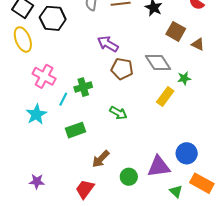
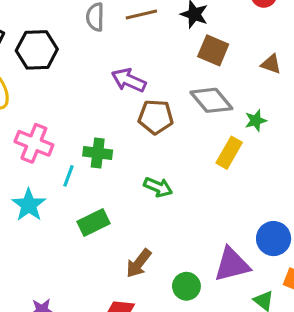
brown square: (176, 31) -> (213, 50), moved
green cross: (83, 87) -> (98, 153), turned 30

